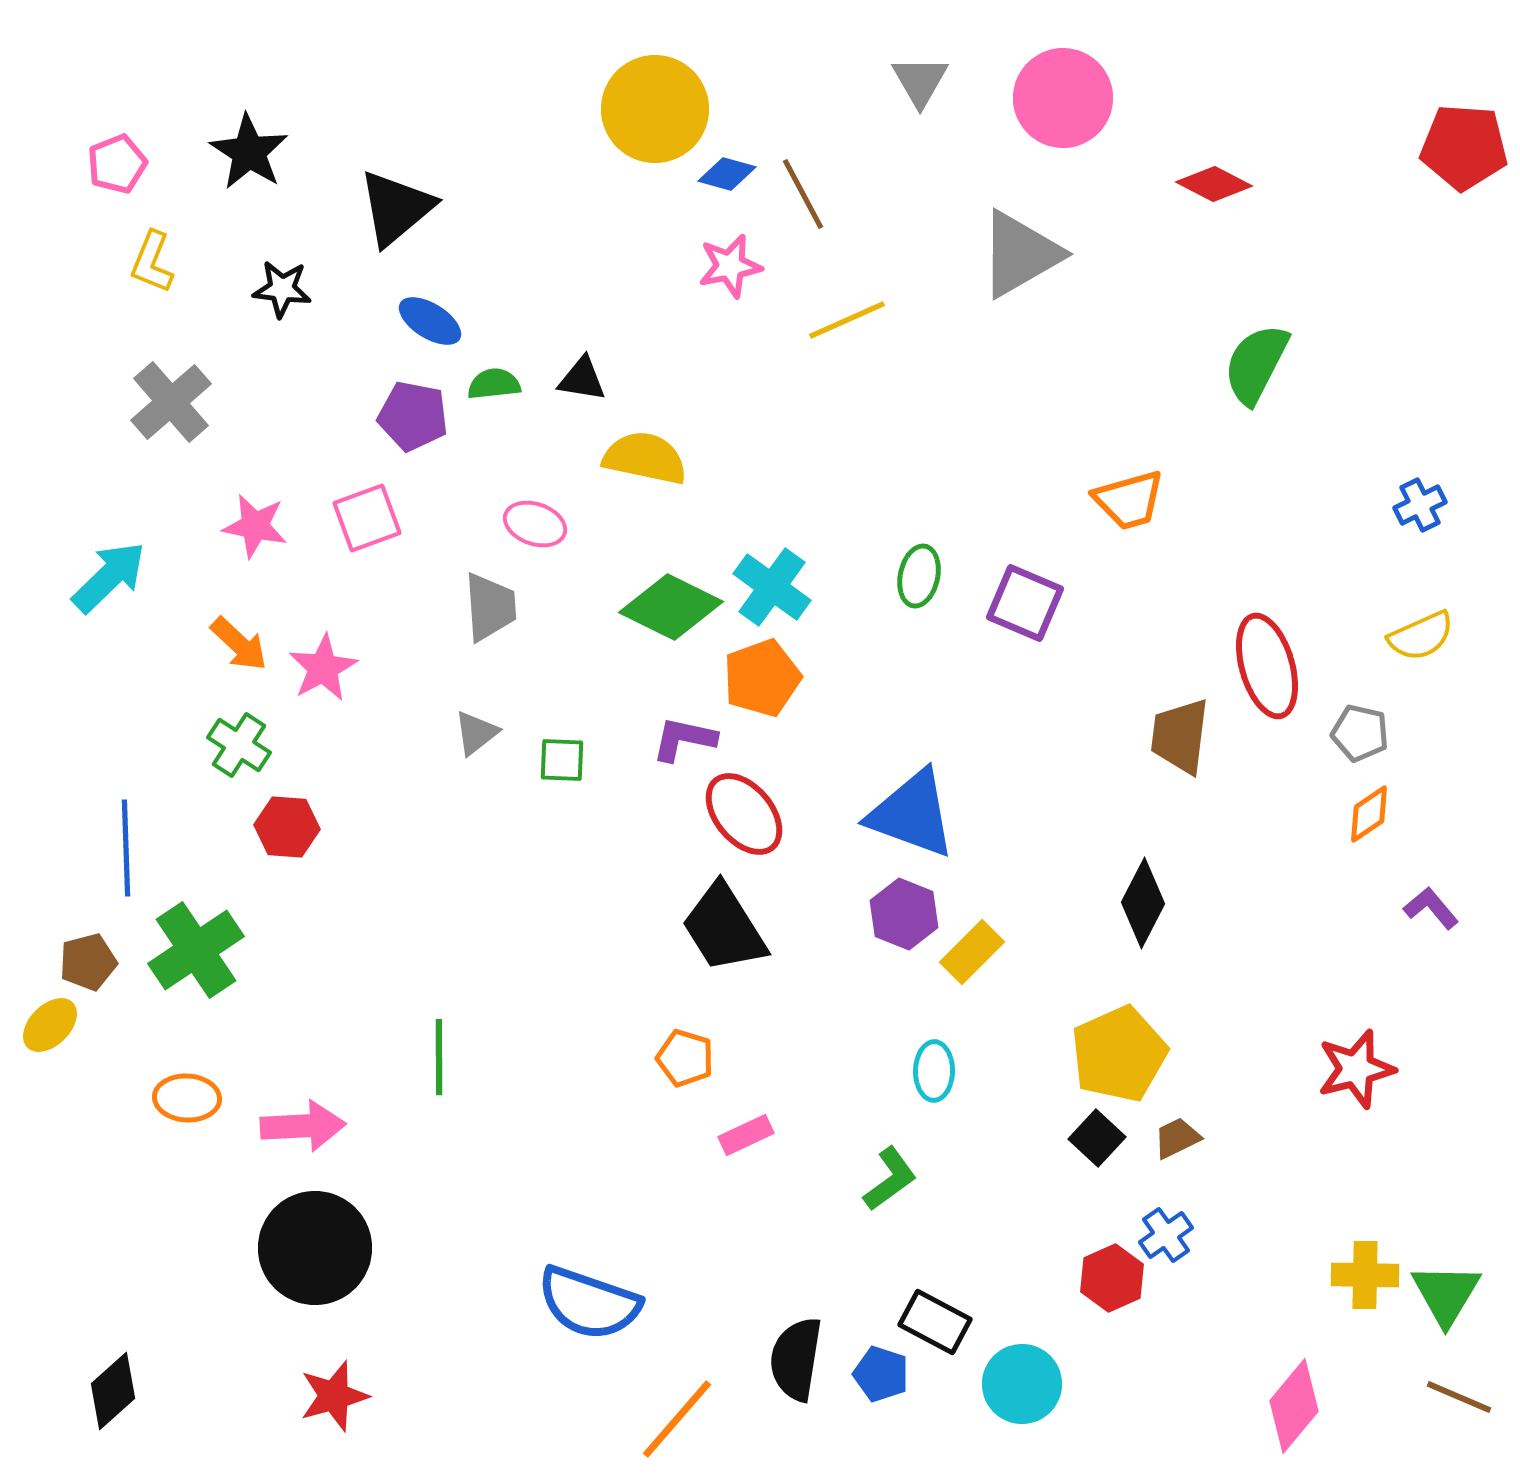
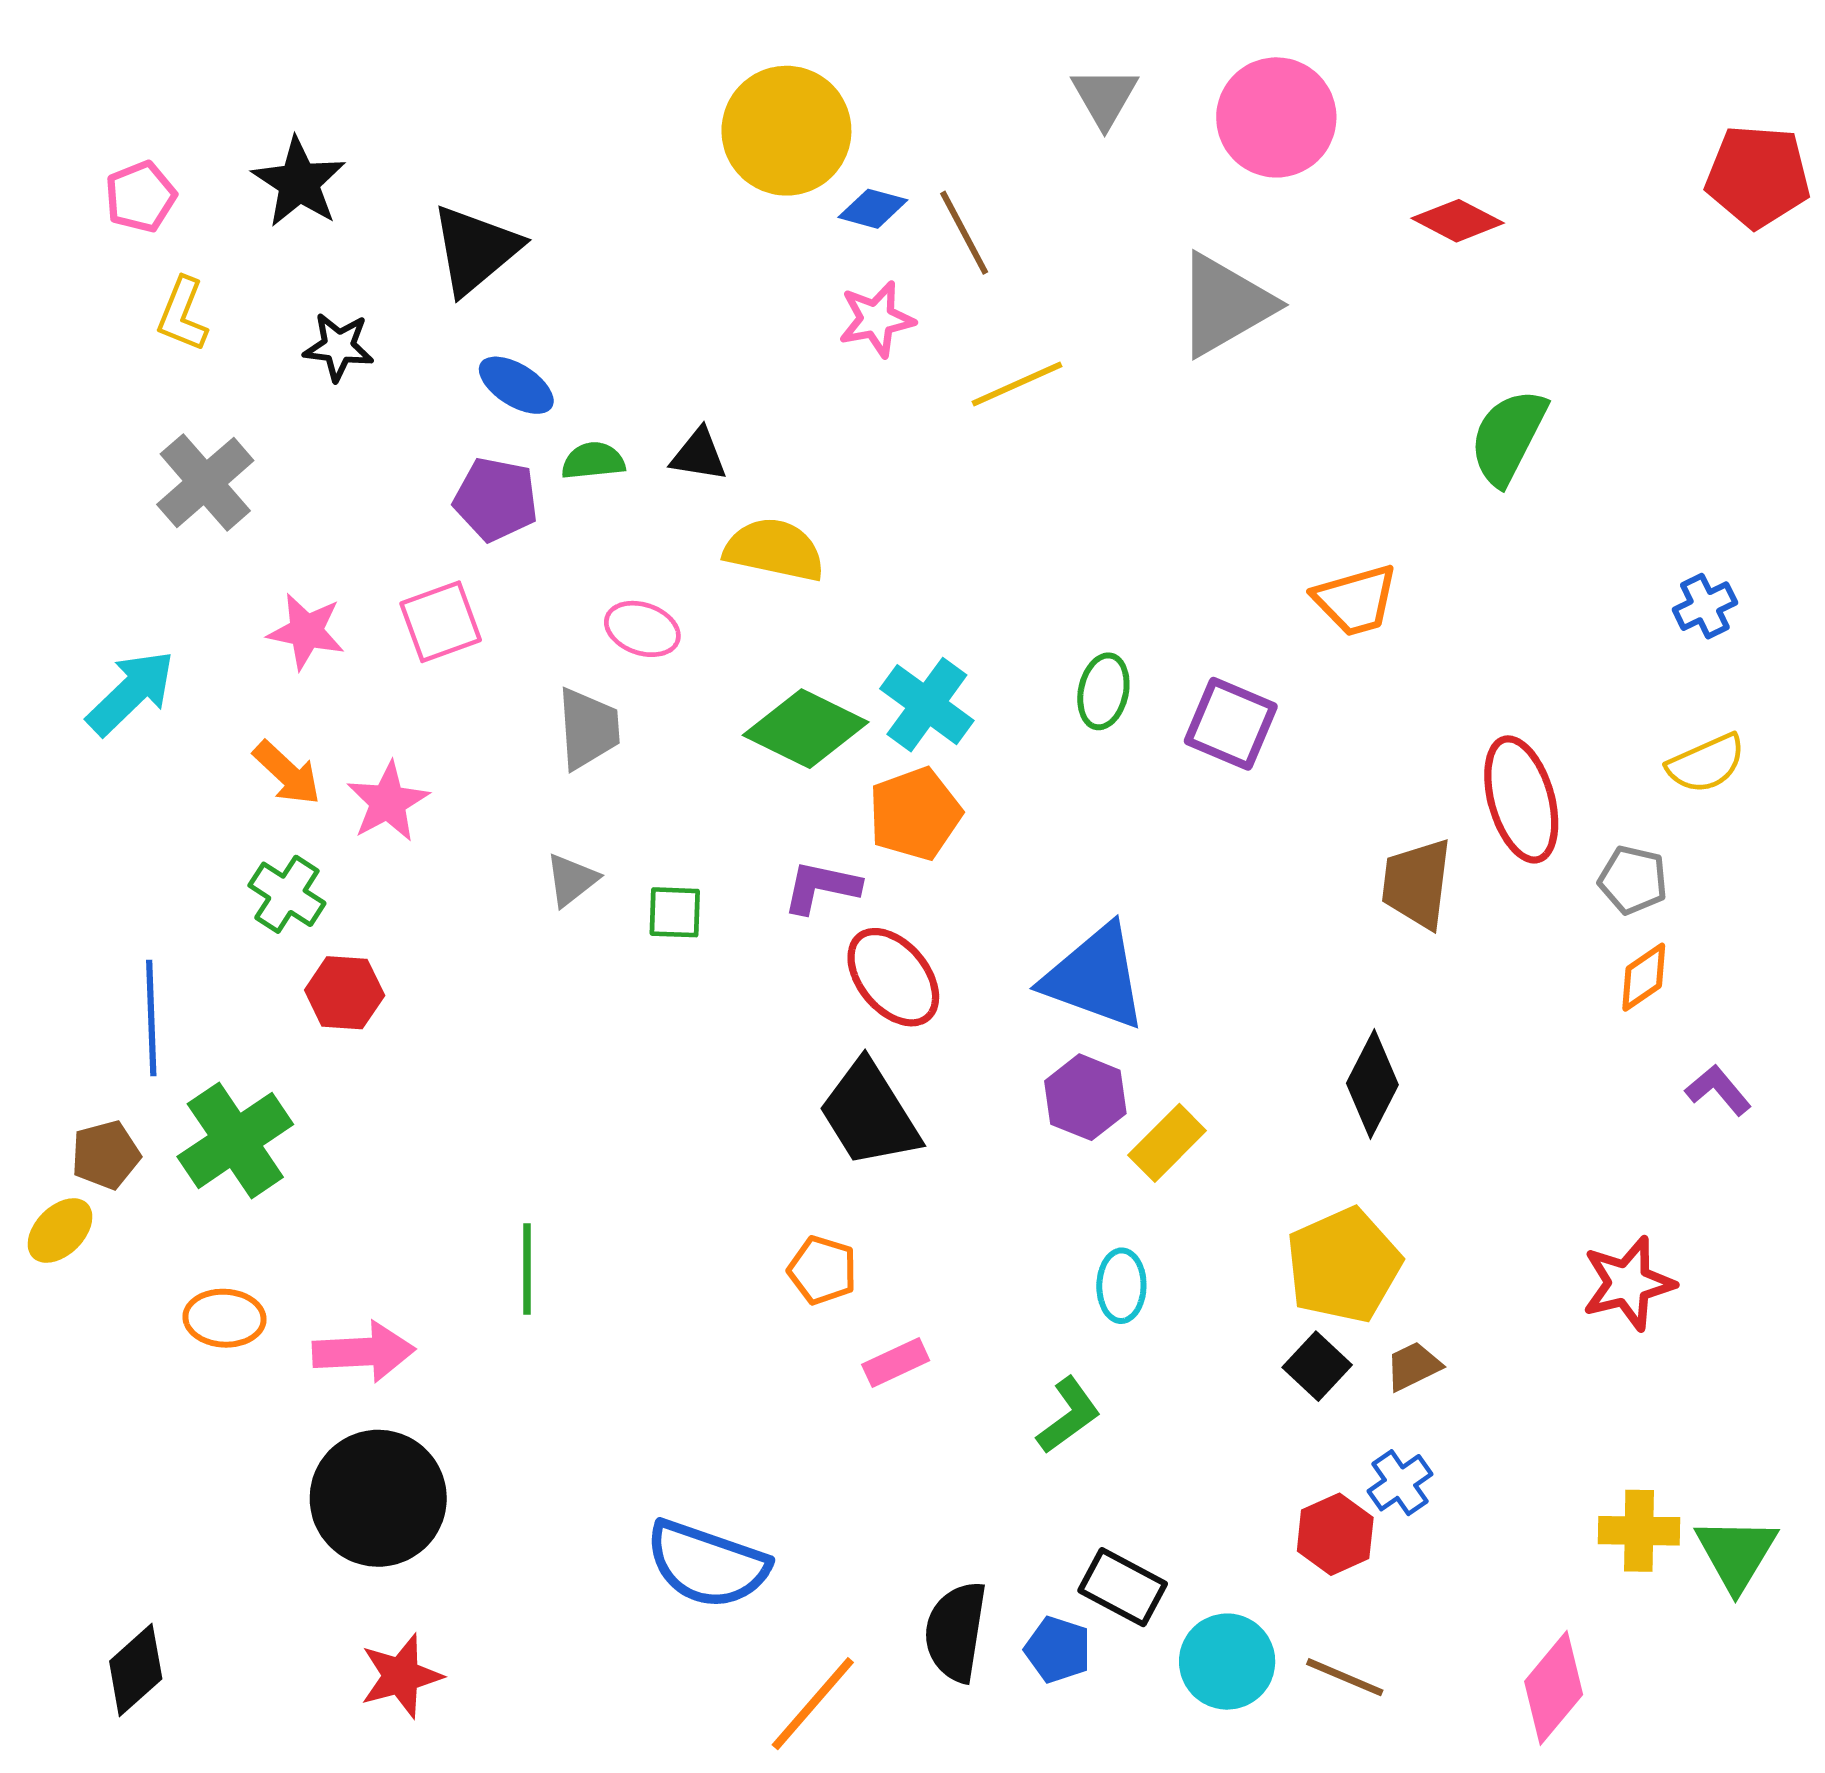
brown line: (1459, 1397) -> (1345, 1677), moved

